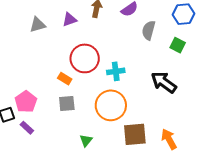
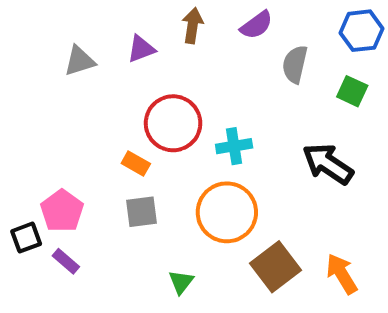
brown square: (135, 134) -> (276, 267), turned -30

